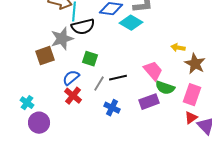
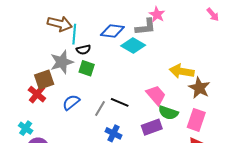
black semicircle: (83, 27) -> (84, 50), size x0.6
yellow arrow: (178, 48) -> (182, 71), size x1.6
green square: (90, 59) -> (87, 68), moved
black line: (118, 78) -> (120, 102), turned 36
red cross: (73, 96) -> (37, 94), moved

